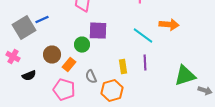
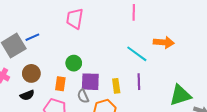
purple square: (98, 31) -> (90, 82), moved
brown circle: (52, 55) -> (31, 73), moved
orange rectangle: (69, 65) -> (60, 84), turned -32
black semicircle: (29, 76) -> (27, 95), moved

